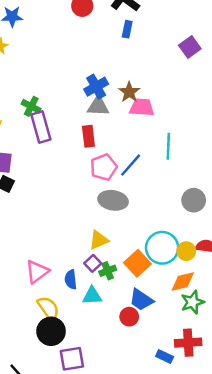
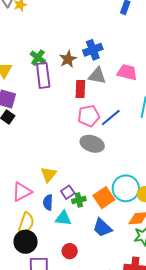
brown star: (129, 92) -> (68, 59), moved
gray triangle: (98, 106) -> (97, 76), moved
yellow triangle: (99, 240) -> (49, 174), moved, turned -36
yellow semicircle: (48, 308) -> (26, 223), turned 45
red circle: (129, 317) -> (70, 251), moved

